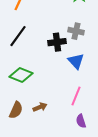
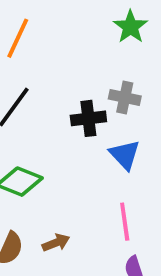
pink line: (76, 96) -> (125, 222), turned -30

